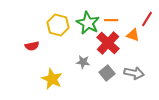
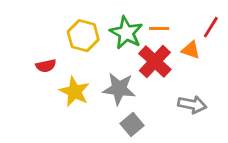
gray star: (83, 62) -> (119, 89), size x1.6
gray square: (107, 73) -> (132, 125), moved
yellow star: (52, 79) -> (75, 92), moved

